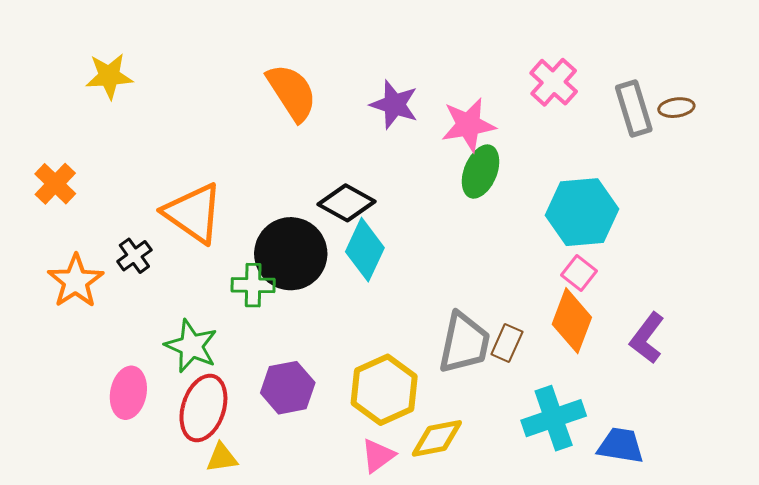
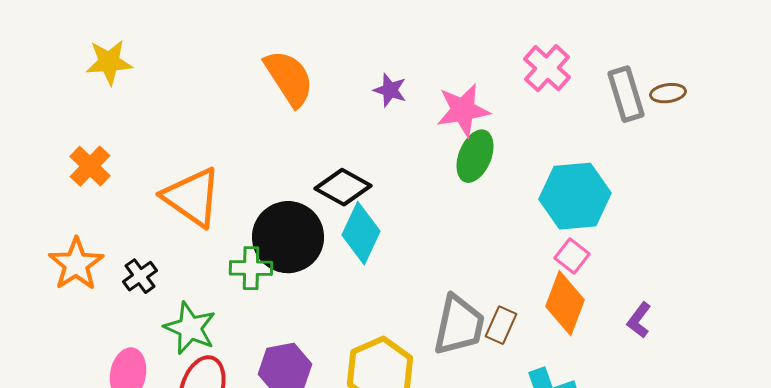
purple star: (394, 105) -> (390, 90), size x0.7
orange cross: (55, 184) -> (90, 166), moved
black cross: (134, 256) -> (140, 276), moved
purple L-shape: (647, 338) -> (639, 320), size x0.7

